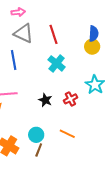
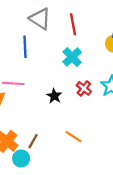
red cross: (70, 99) -> (84, 88), moved, turned -32
cyan circle: (36, 135) -> (21, 158), moved
brown line: (39, 150) -> (33, 141), moved

